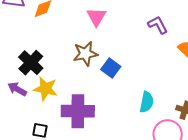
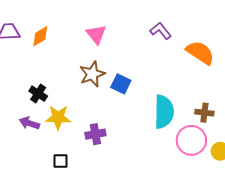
black cross: (31, 63) -> (38, 94), size x0.7
cyan semicircle: (147, 102) -> (164, 112), size x1.5
purple cross: (78, 111) -> (95, 134), size x0.6

